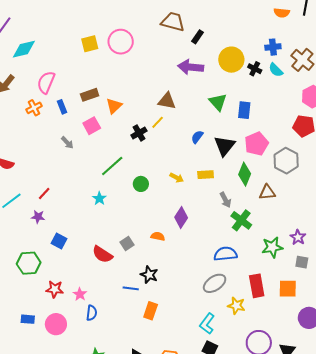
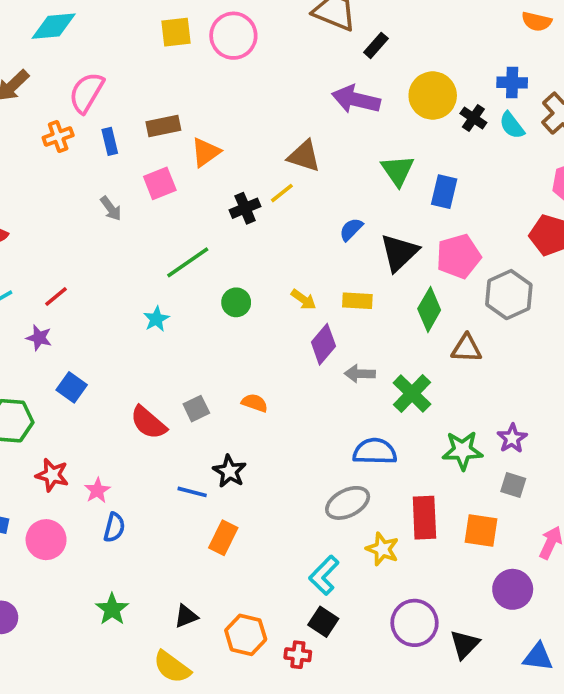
gray arrow: (226, 200) -> (360, 374), moved, turned 112
purple diamond: (181, 218) -> (323, 344), moved

